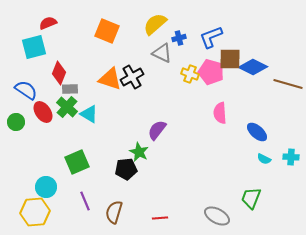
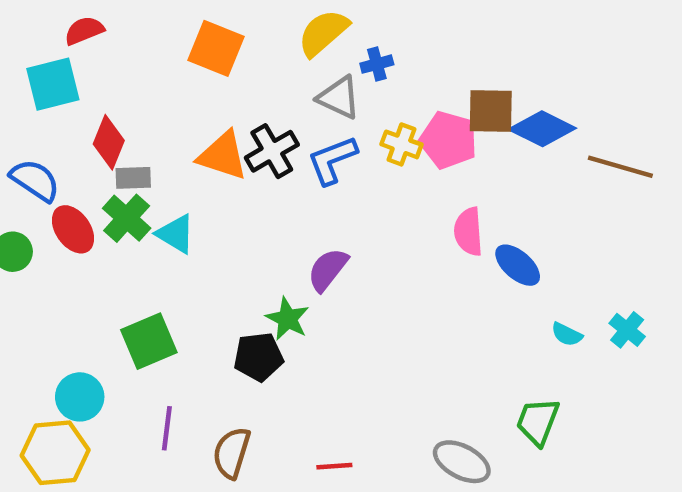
blue L-shape: (211, 37) -> (332, 160), moved
blue ellipse: (257, 132) -> (518, 265), moved
cyan cross: (291, 157) -> (627, 330), turned 35
purple line: (85, 201) -> (167, 428), turned 30

